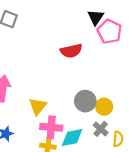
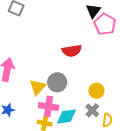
red semicircle: (71, 51) -> (72, 51), moved
gray circle: (85, 101) -> (57, 82), moved

